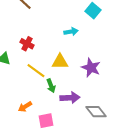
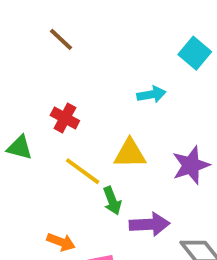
purple star: (91, 68) -> (191, 165), turned 30
orange arrow: (25, 107) -> (61, 242), turned -128

